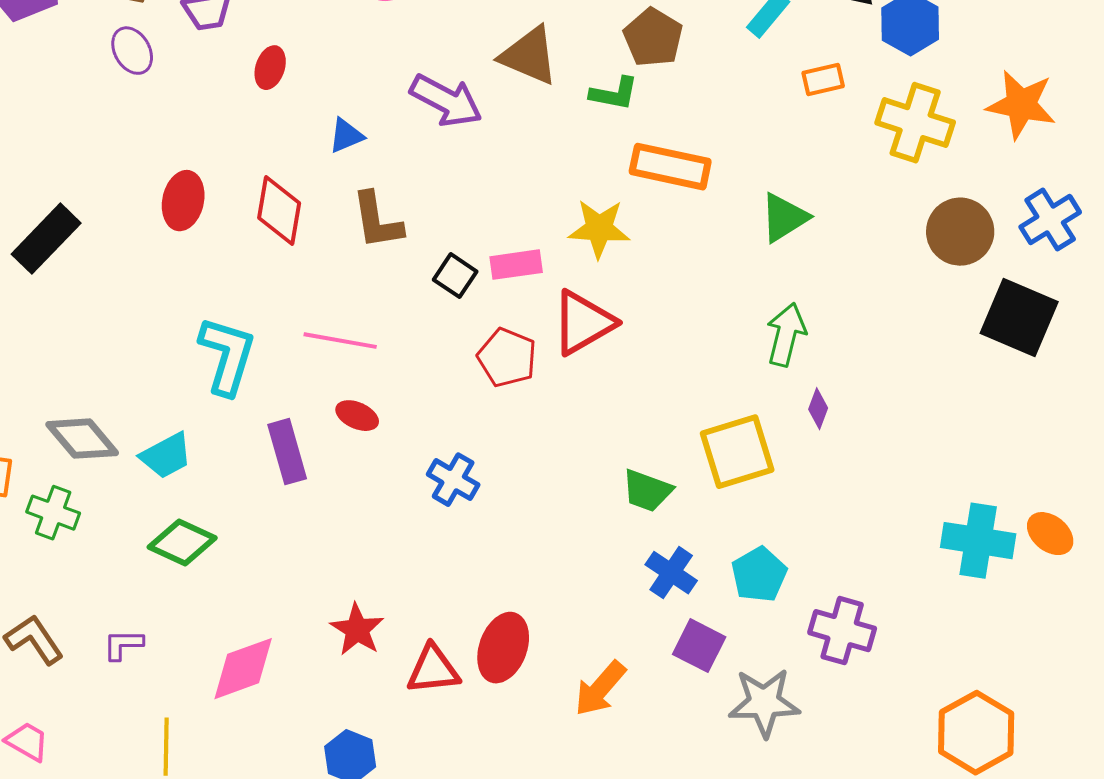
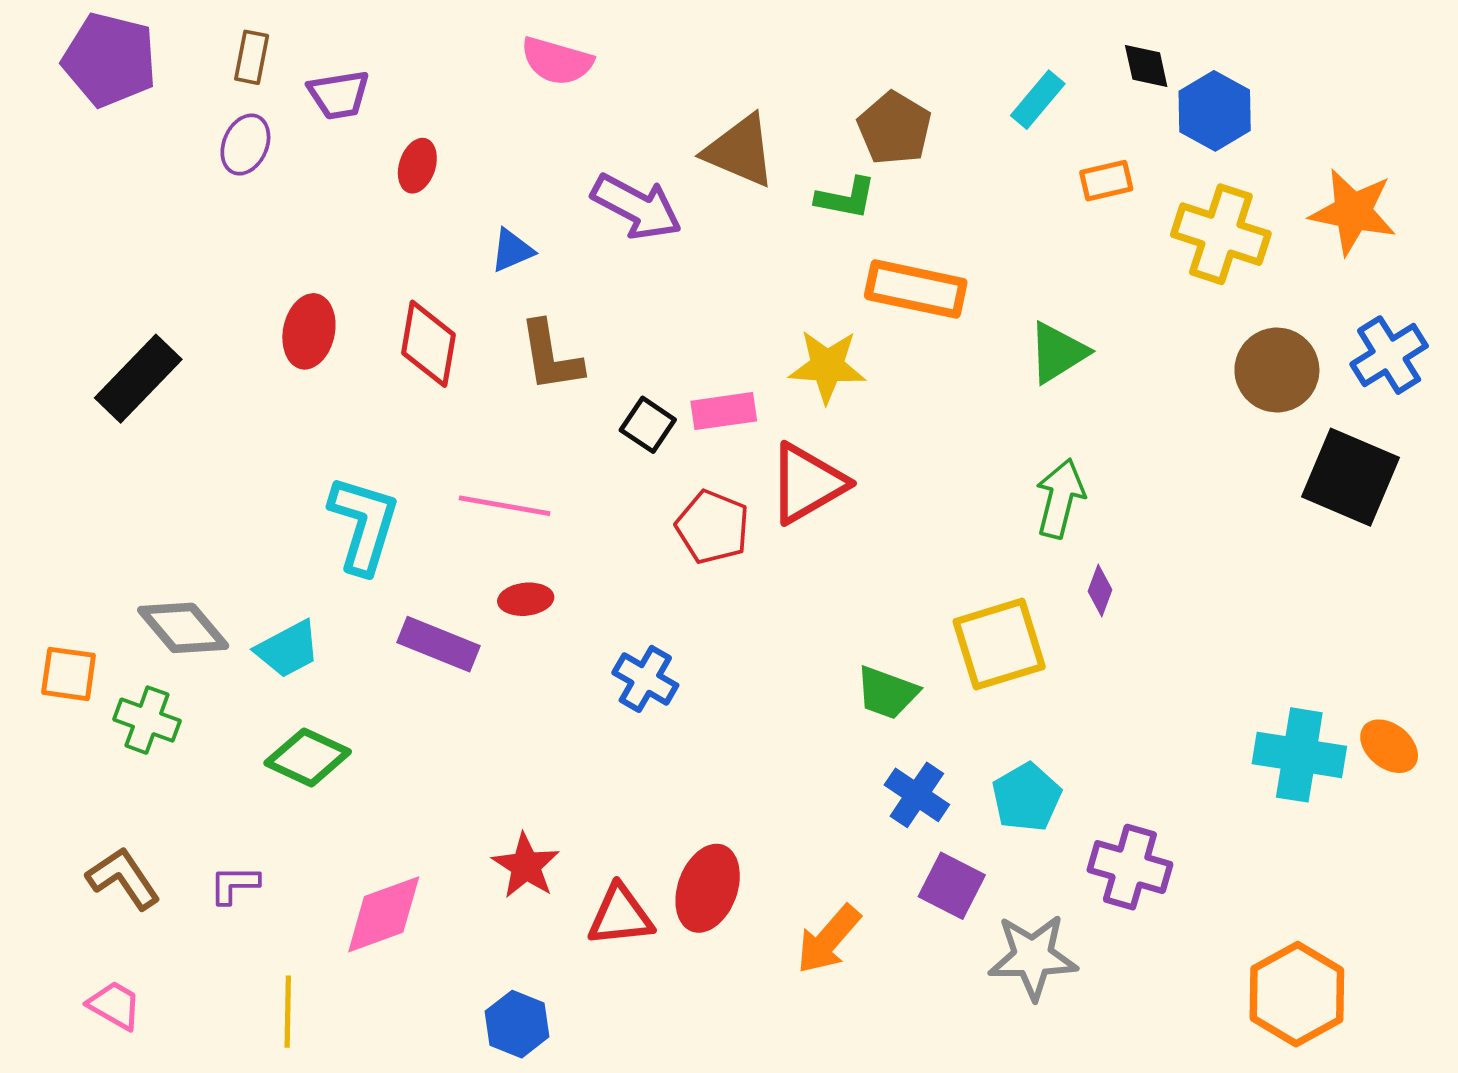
purple ellipse: (132, 51) -> (245, 145), turned 54
red ellipse: (357, 416) -> (526, 599), turned -30
purple rectangle: (287, 452) -> (439, 644), turned -52

